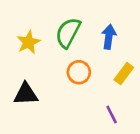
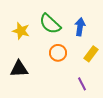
green semicircle: (68, 33) -> (50, 24), turned -75
yellow star: (28, 42) -> (21, 31), turned -30

